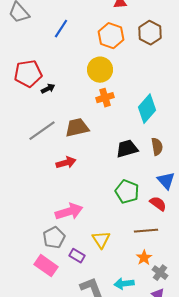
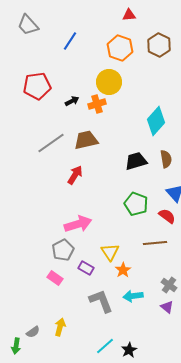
black arrow: (48, 89) -> (72, 101), moved
orange cross: (105, 98) -> (97, 104), moved
red arrow: (66, 163) -> (75, 175), turned -42
orange star: (144, 258) -> (123, 270), moved
pink rectangle: (46, 266) -> (55, 278), size x0.7

